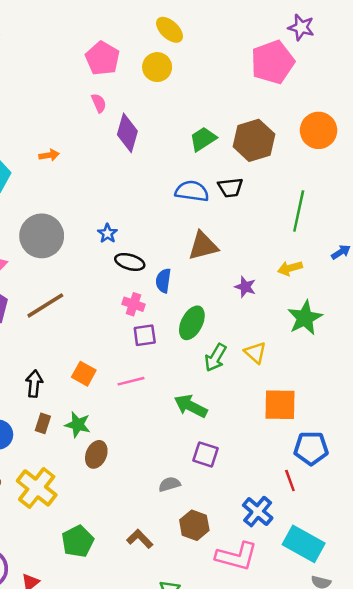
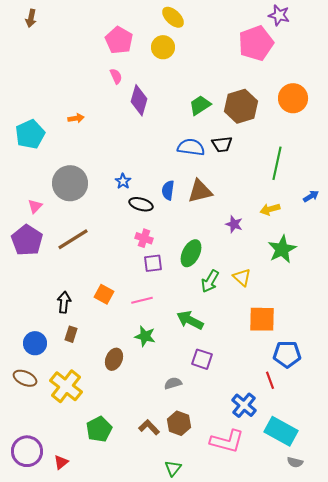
blue semicircle: (163, 281) -> (168, 190), moved
green star: (78, 425) -> (145, 336), moved
brown hexagon: (194, 525) -> (179, 423), moved

